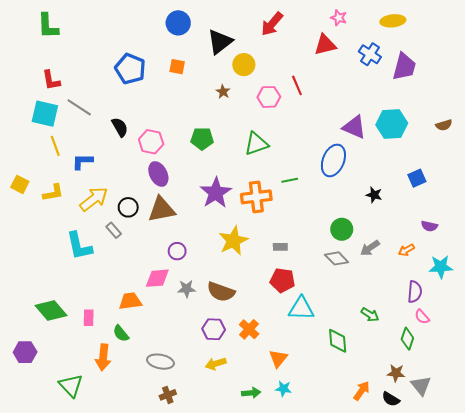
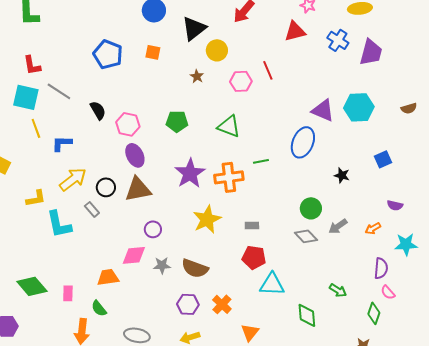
green triangle: (256, 144) -> (229, 126), turned 40
yellow L-shape: (53, 193) -> (36, 198), moved

